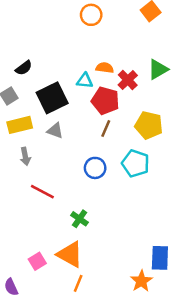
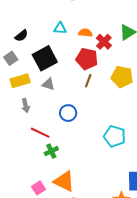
cyan triangle: (85, 81) -> (60, 28), moved
cyan pentagon: (135, 163) -> (115, 136), moved
blue circle: (95, 168) -> (68, 113), moved
green cross: (80, 219) -> (51, 151), moved, turned 32

